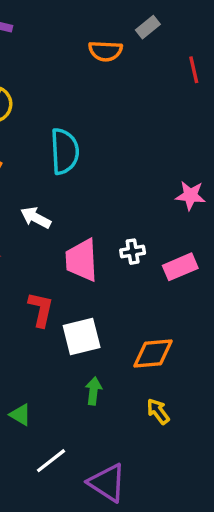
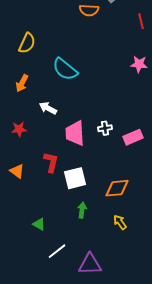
cyan semicircle: (65, 151) -> (65, 69), turned 132
pink star: (190, 195) -> (139, 64), moved
purple triangle: (107, 483) -> (90, 264), turned -35

